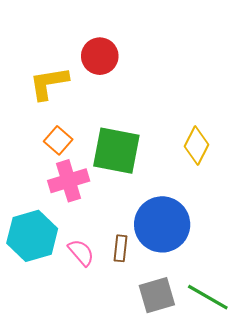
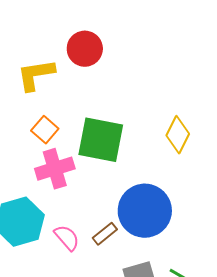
brown rectangle: (121, 248) -> (105, 234), turned 45

